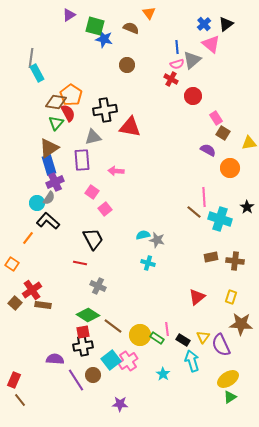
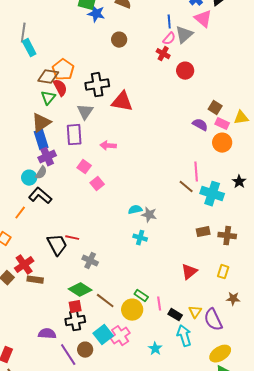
pink semicircle: (177, 64) -> (169, 39), turned -32
pink rectangle: (216, 118) -> (222, 124), moved, turned -32
gray triangle: (93, 137) -> (85, 112), turned -42
black trapezoid: (93, 239) -> (57, 245), moved
brown star: (241, 324) -> (233, 299), size x0.6
green rectangle: (157, 338) -> (141, 296), moved

